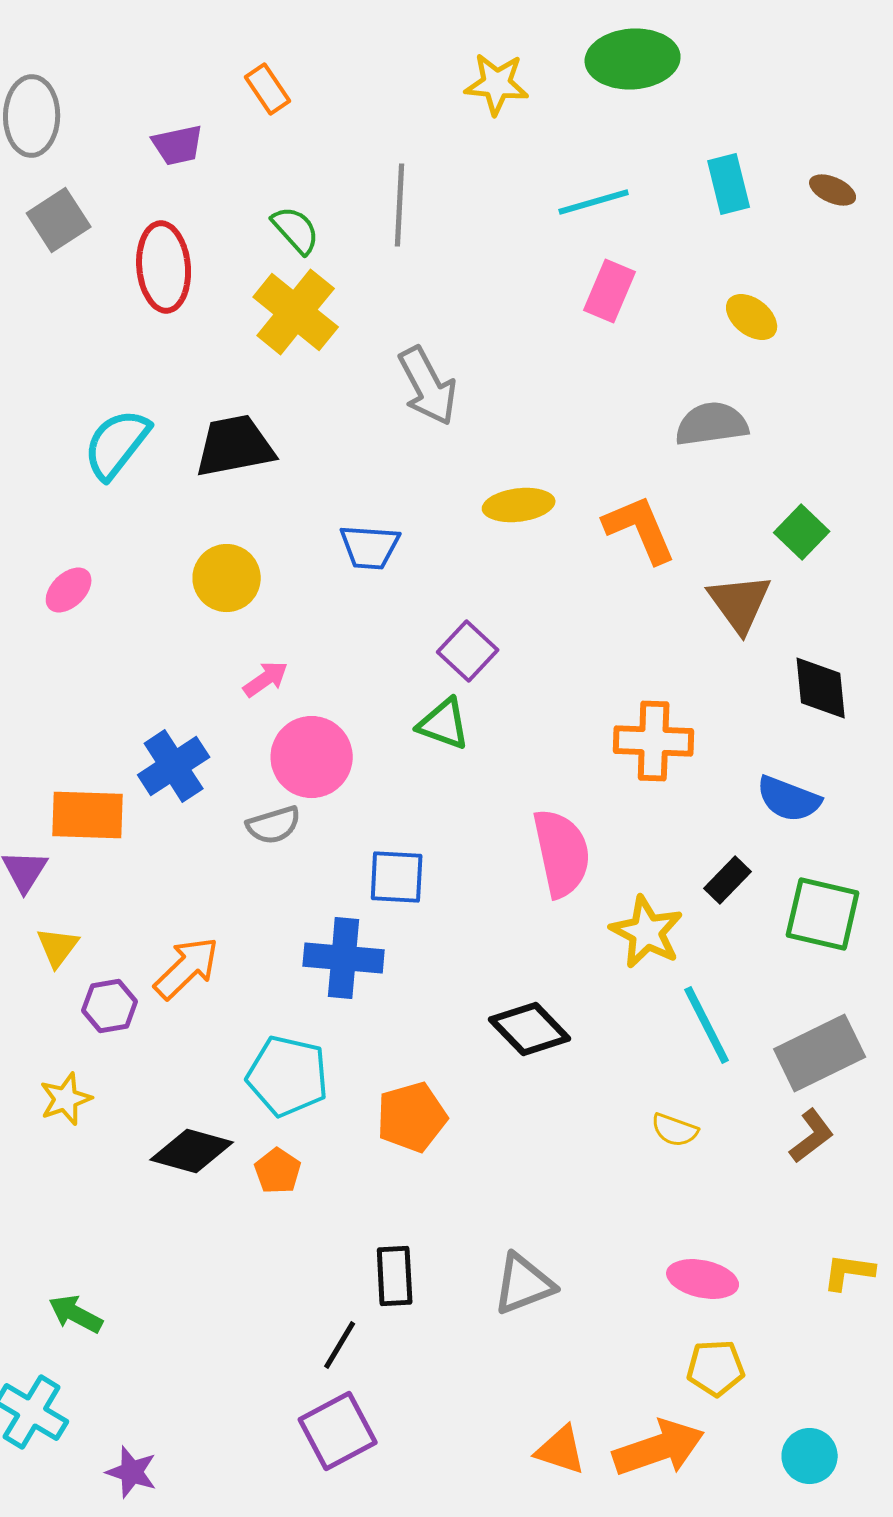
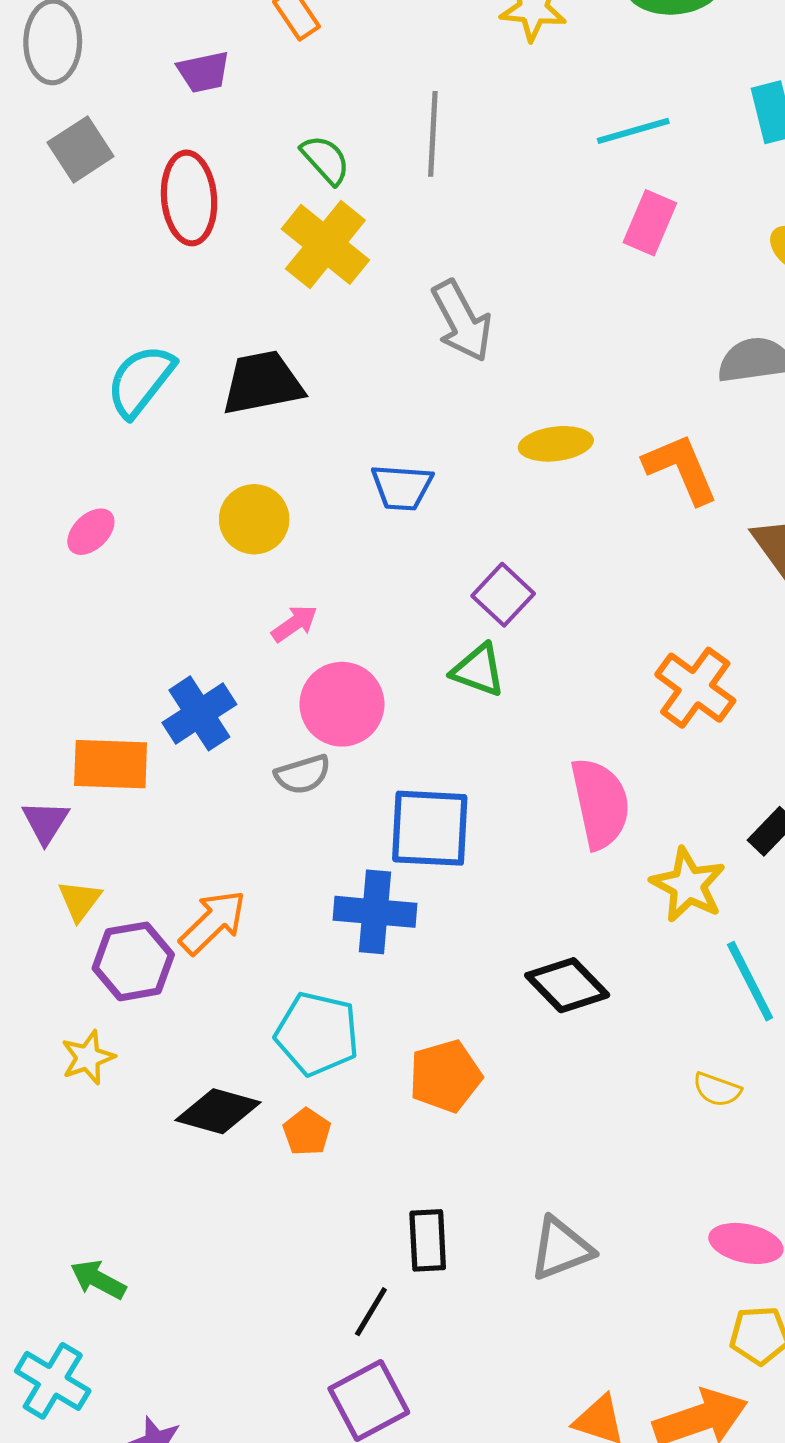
orange cross: (654, 741) -> (695, 688), turned 34
blue square: (397, 877) -> (430, 828), size x1.4
purple hexagon: (110, 1006) -> (133, 961), size x1.4

